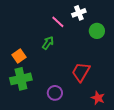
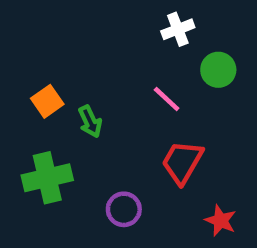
pink line: (58, 22) -> (167, 99), moved
green arrow: (48, 43) -> (90, 122), moved, turned 120
orange square: (19, 56) -> (47, 101), moved

